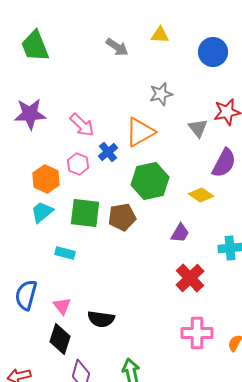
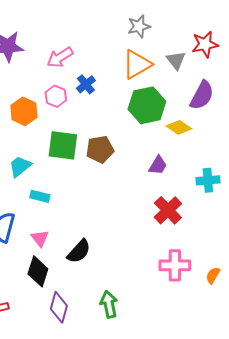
pink arrow: (82, 125) -> (60, 57), turned 104
orange triangle: (140, 132) -> (137, 64), moved
green hexagon: (150, 181) -> (147, 105), moved
cyan trapezoid: (42, 212) -> (20, 166), moved
cyan rectangle: (65, 253) -> (40, 196), moved
black semicircle: (101, 319) -> (79, 251), turned -56

